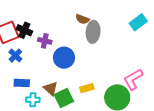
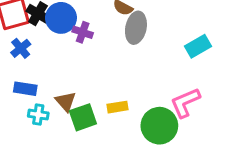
cyan rectangle: (138, 22) -> (198, 46), moved
purple cross: (45, 41) -> (83, 32), moved
blue circle: (64, 58) -> (61, 18), moved

